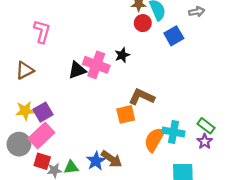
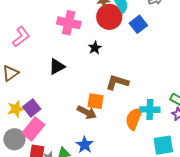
red circle: (143, 23) -> (109, 17), size x1.6
pink L-shape: (42, 32) -> (21, 37), turned 45
pink cross: (96, 65) -> (69, 23), moved
orange square: (126, 114) -> (95, 101), moved, turned 30
brown arrow: (112, 159) -> (87, 112), moved

